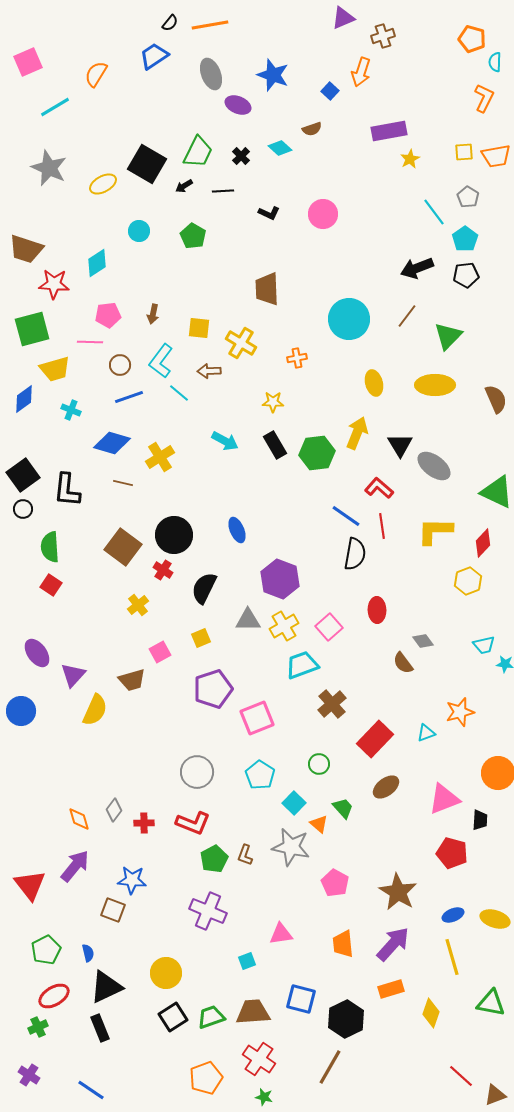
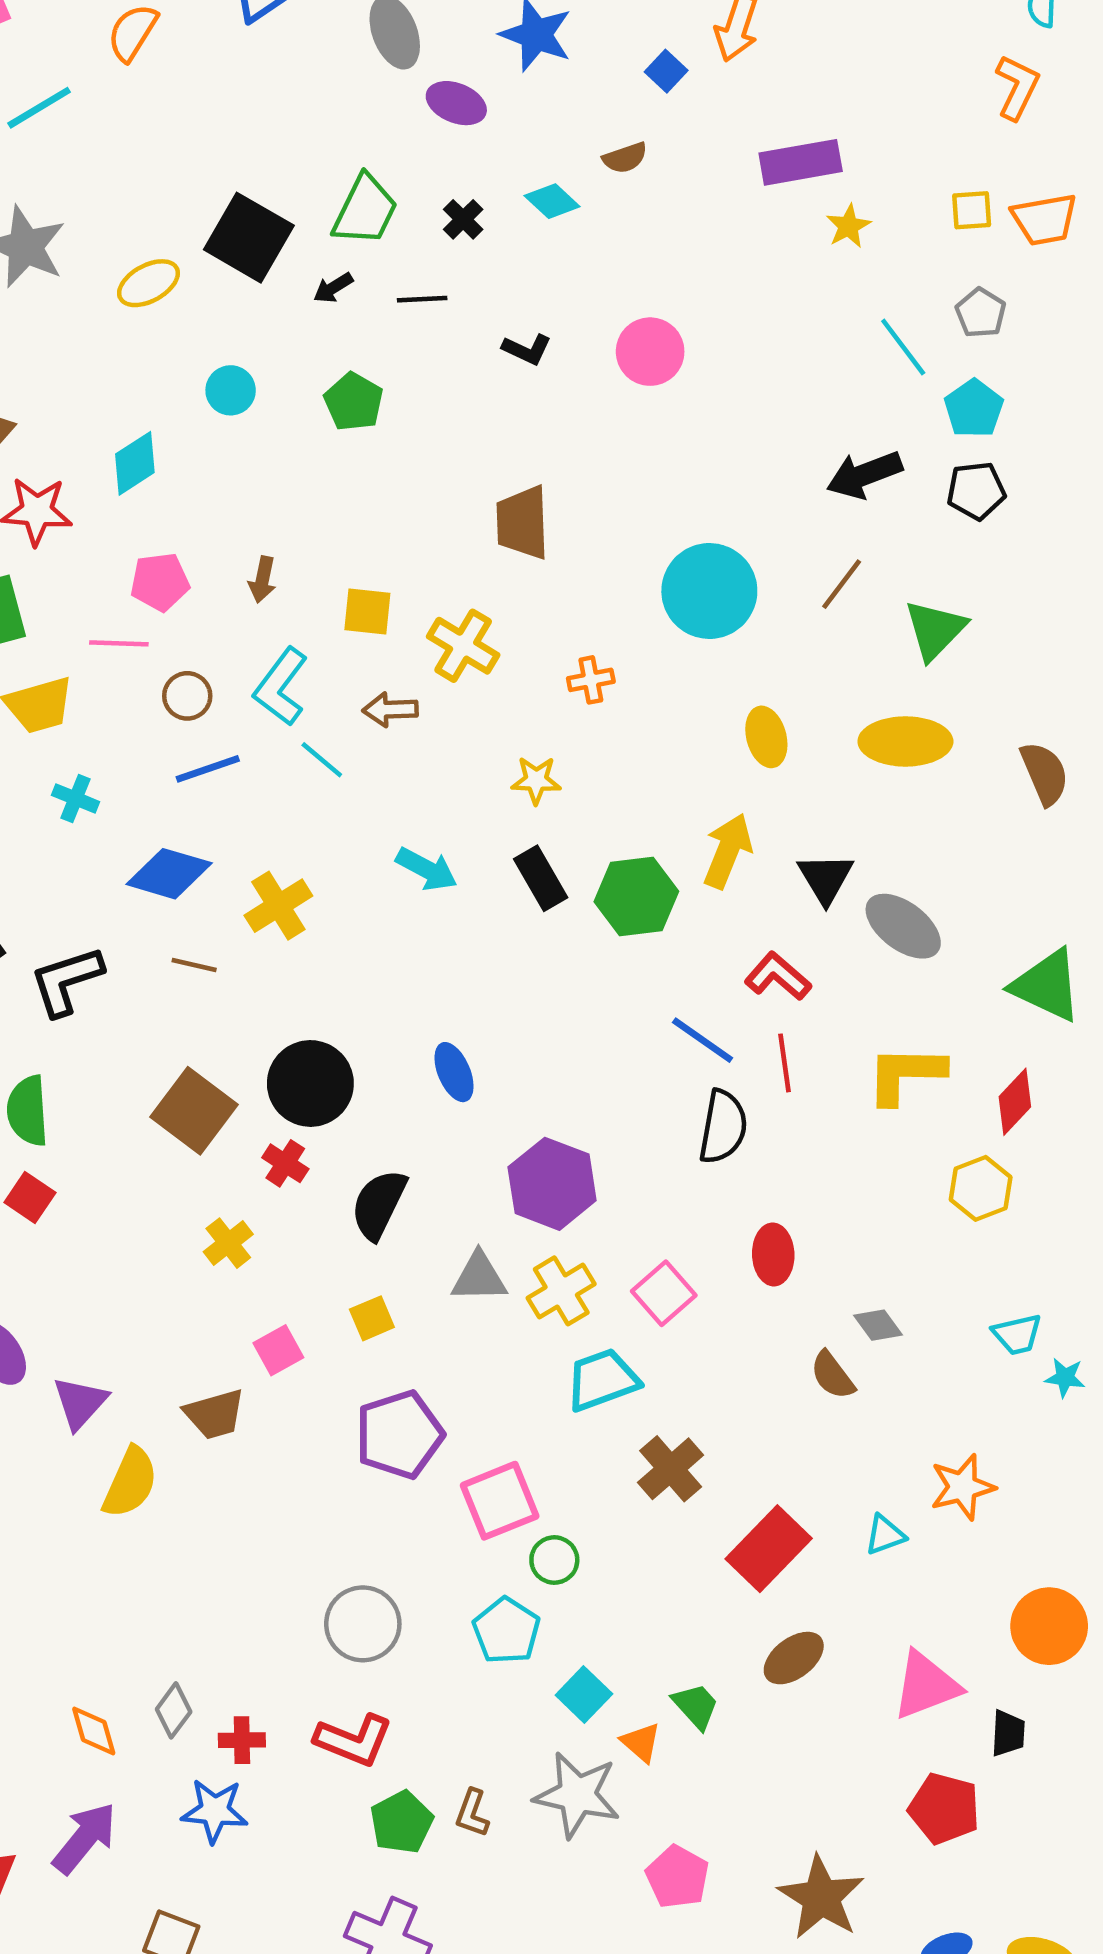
black L-shape: (67, 490) -> (66, 981), turned 66
green circle: (319, 764) -> (554, 1560), moved
blue star: (132, 880) -> (215, 1811), moved

